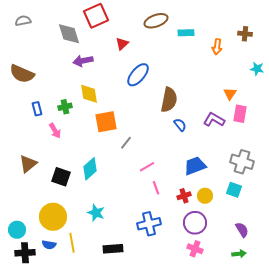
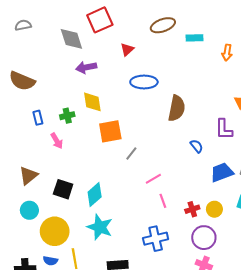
blue ellipse: (138, 75) -> (144, 82), turned 50
purple L-shape: (214, 120) -> (224, 129), turned -120
blue semicircle: (180, 125) -> (197, 146), moved
blue trapezoid: (195, 166) -> (222, 172), moved
cyan diamond: (90, 169) -> (95, 194), moved
cyan star: (96, 213) -> (100, 227), size x1.4
cyan circle: (17, 230) -> (29, 210), moved

